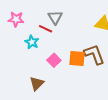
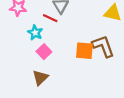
pink square: (54, 60) -> (44, 52), moved

